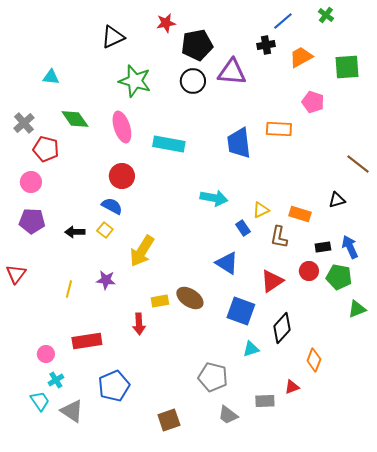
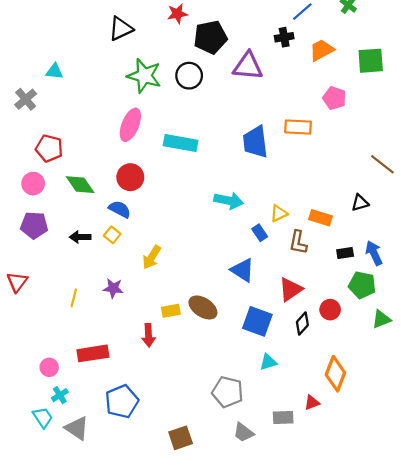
black circle: (193, 81) -> (189, 76), moved
green diamond: (75, 119) -> (80, 185), moved
gray cross: (24, 123) -> (26, 99), moved
pink ellipse: (122, 127) -> (130, 125), turned 40
yellow arrow: (142, 251) -> (152, 257), size x0.7
red circle: (309, 271) -> (330, 310), moved
black diamond: (282, 328) -> (302, 324), moved, size x0.7
orange diamond: (314, 360) -> (335, 374), size x1.4

